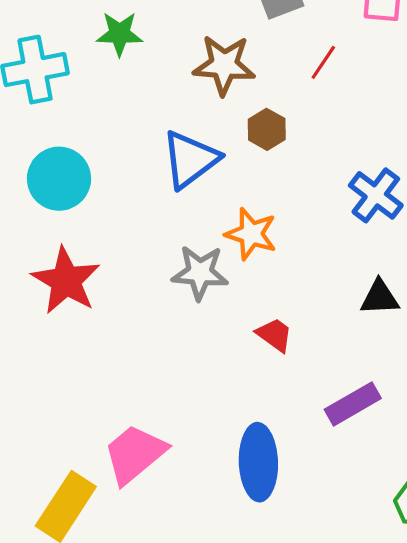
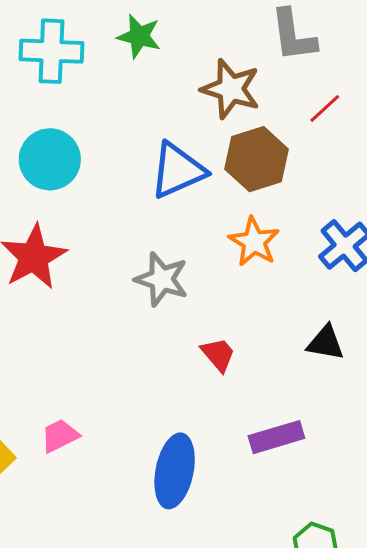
brown hexagon: (267, 129) -> (257, 159), size x1.6
orange star: (251, 234) -> (254, 242), moved
pink trapezoid: (135, 454) -> (60, 436), size x0.6

